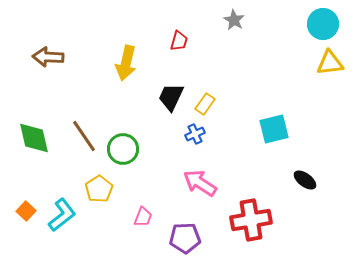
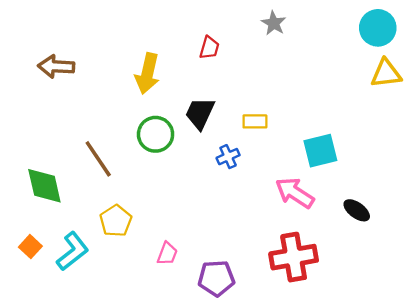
yellow rectangle: (205, 104) -> (255, 121), moved, turned 55
green diamond: (34, 138) -> (44, 186), moved
green circle: (123, 149) -> (156, 134), moved
pink arrow: (200, 183) -> (295, 193), moved

